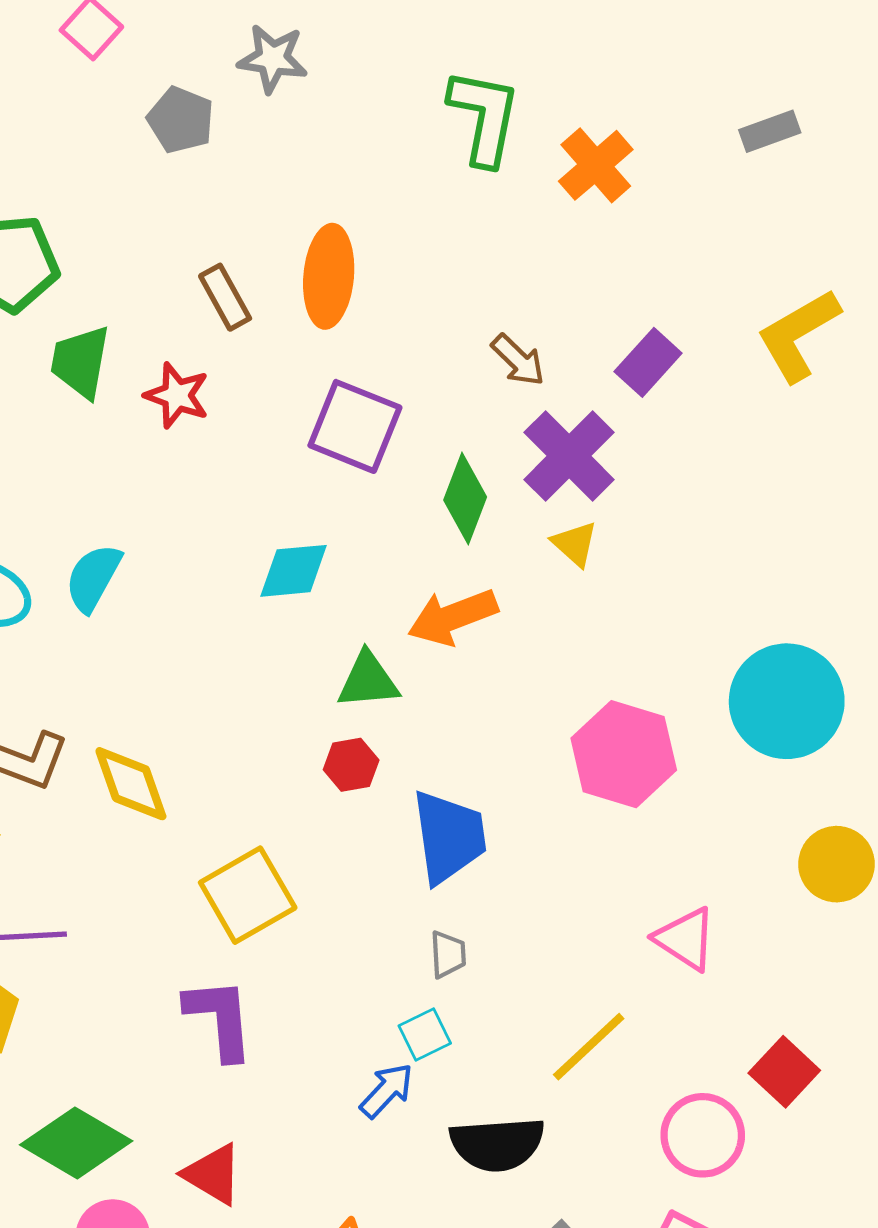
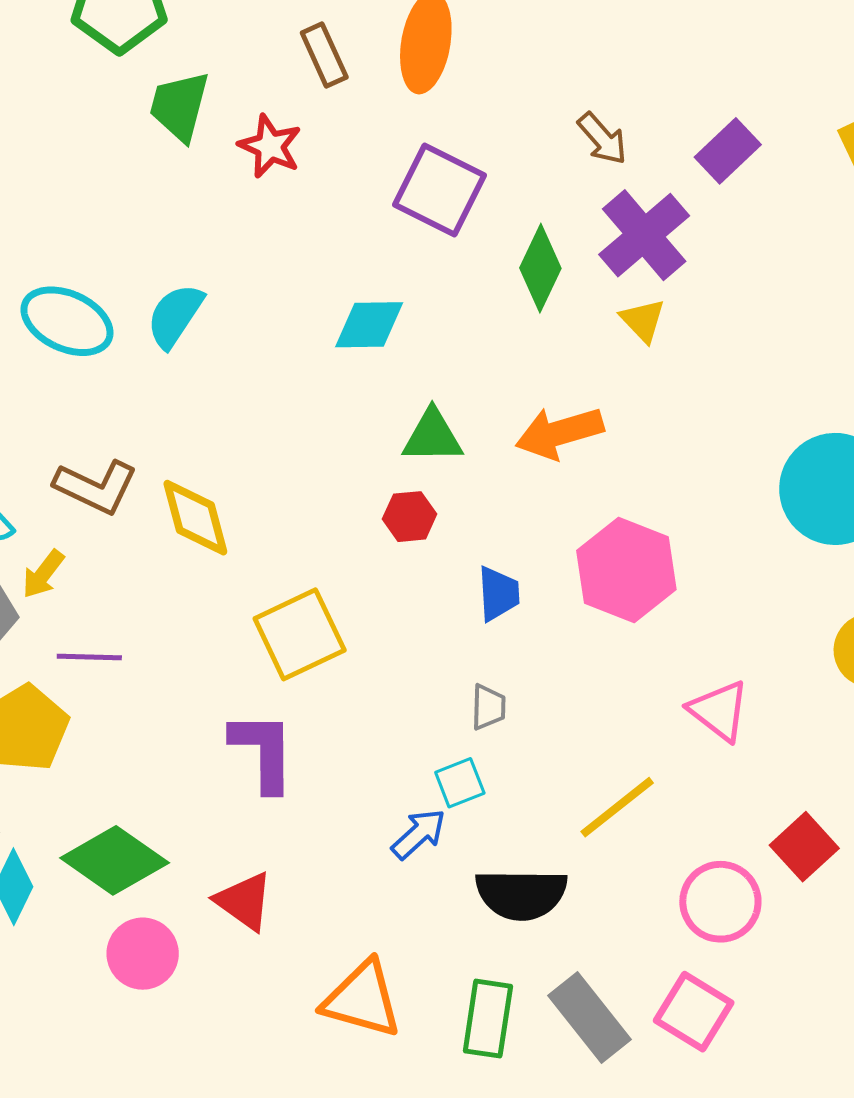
orange arrow: (453, 617) -> (559, 433), moved
pink hexagon: (624, 754) -> (626, 570), moved
blue trapezoid: (449, 837) -> (498, 594), size x0.6

